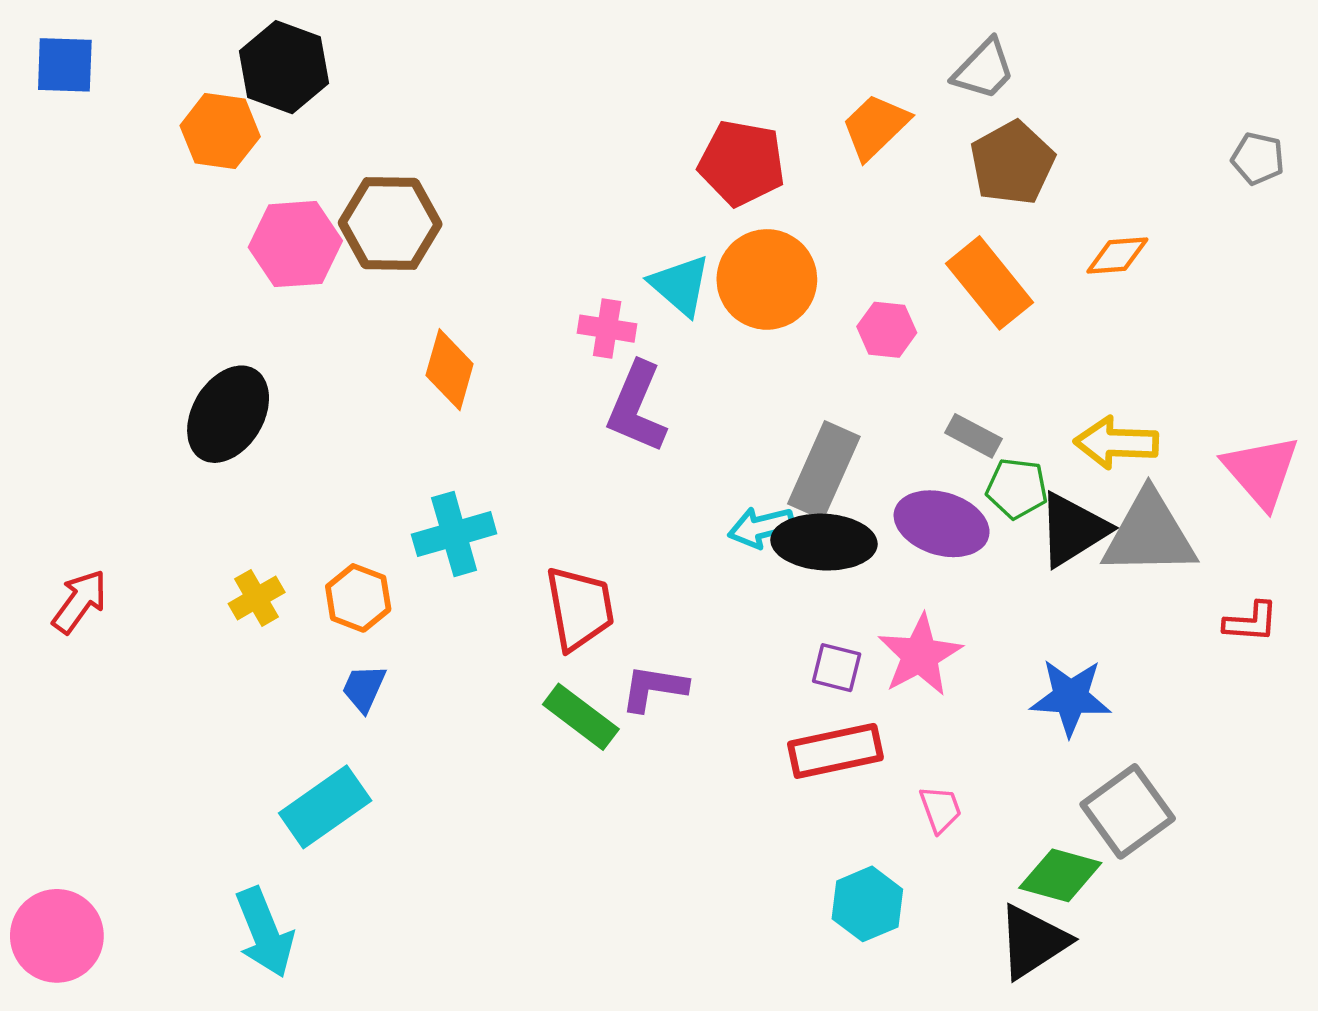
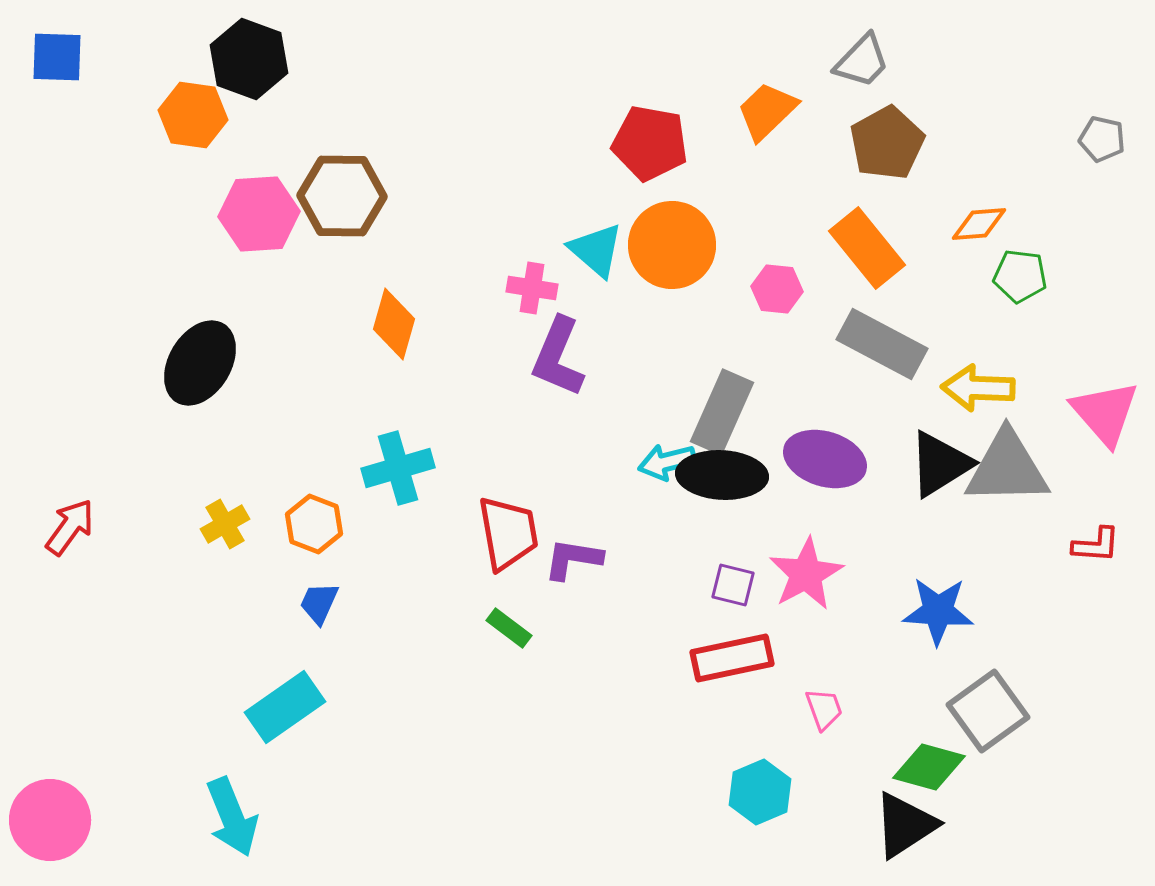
gray rectangle: (974, 436) -> (882, 344), moved, size x1.8
green pentagon: (1017, 488) -> (1020, 276), moved
purple L-shape: (654, 688) -> (573, 559), moved
green rectangle: (581, 717) -> (509, 628), size x0.7

